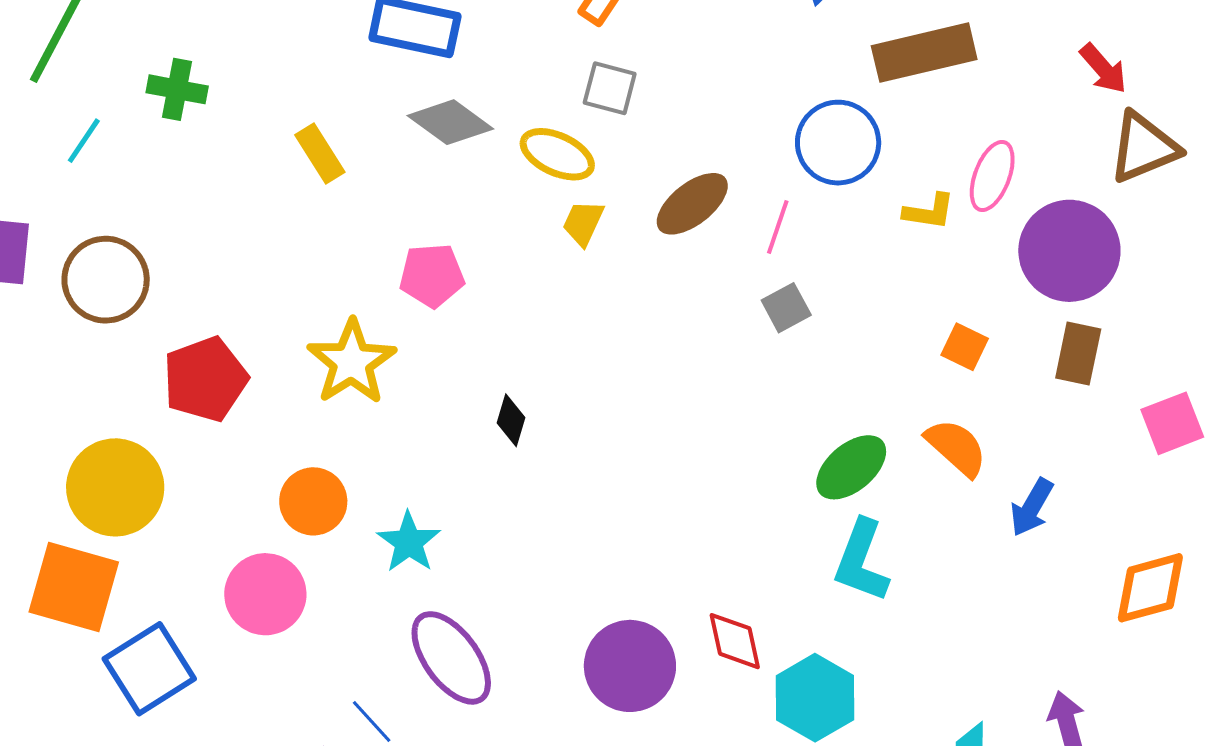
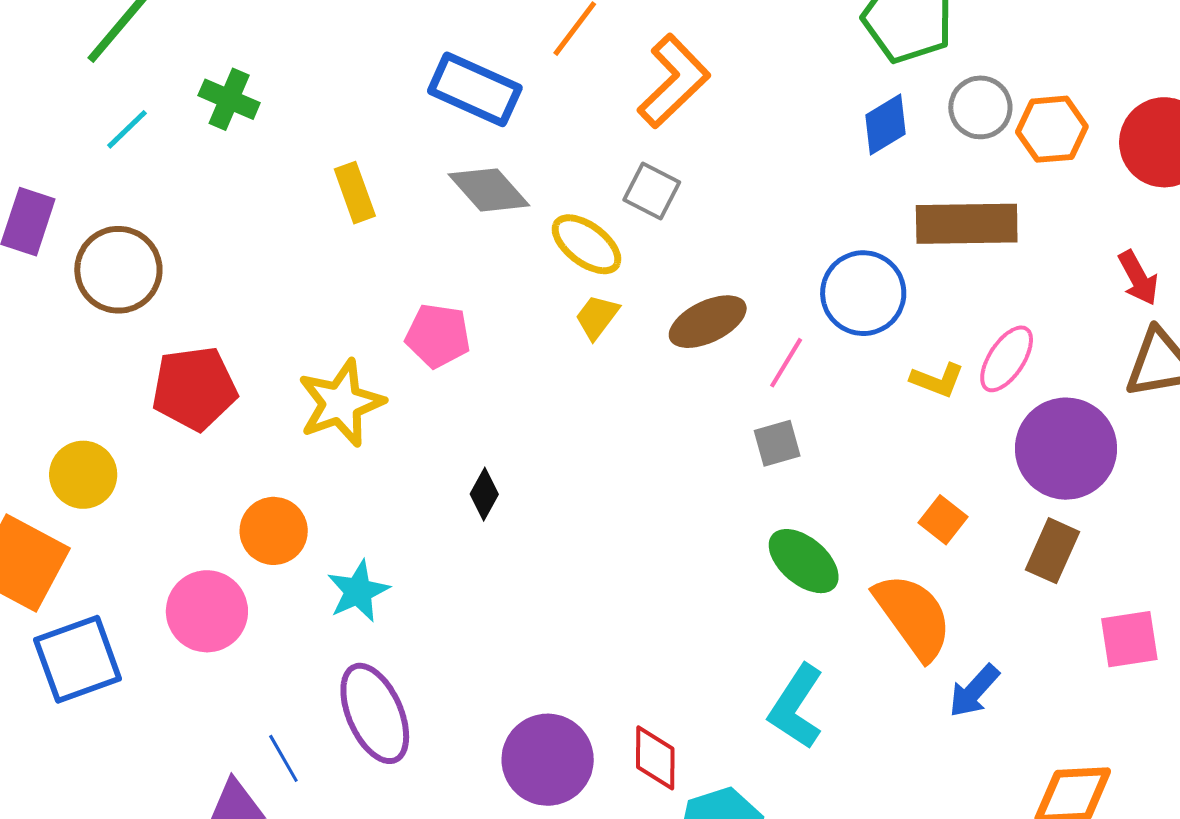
orange semicircle: (956, 447) -> (913, 616), size x1.4
green ellipse: (851, 467) -> (804, 561), moved, turned 68
yellow circle: (115, 487) -> (83, 475), size x0.7

